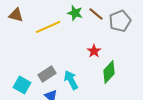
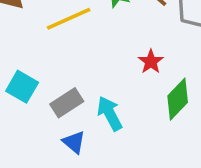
cyan square: (22, 85) -> (22, 87), moved

